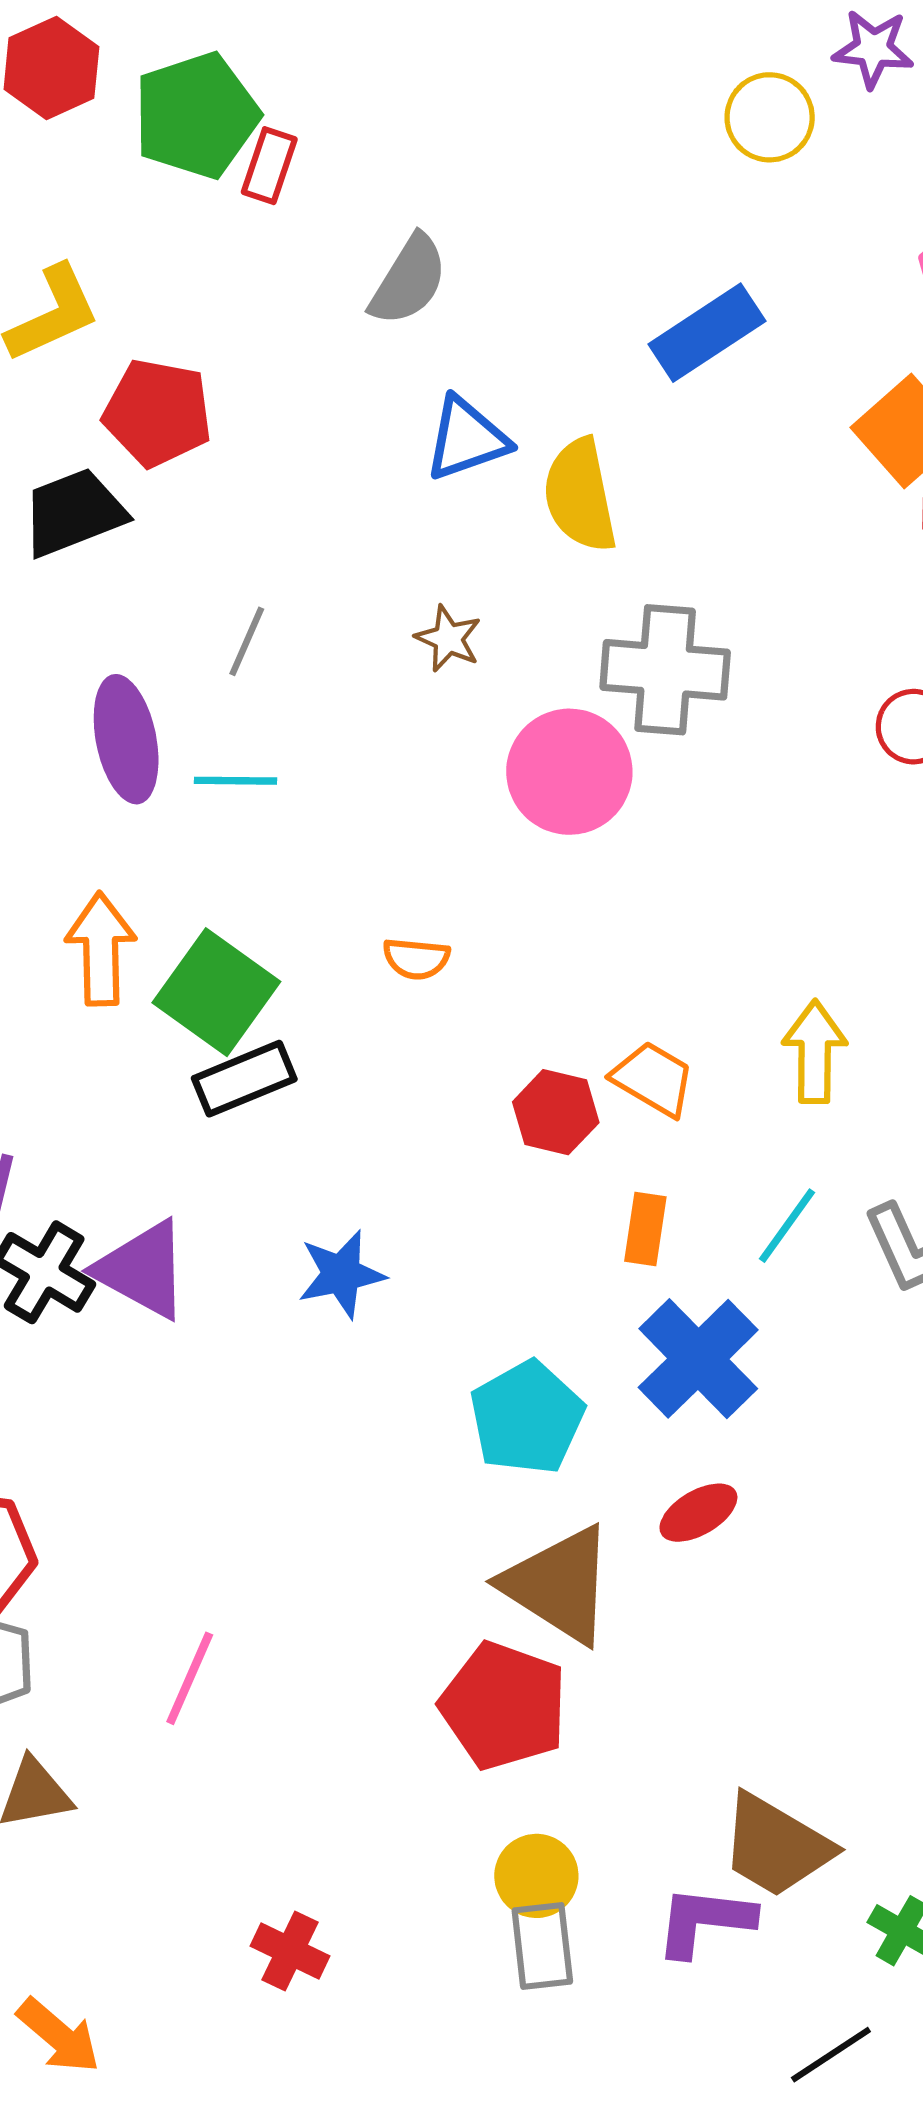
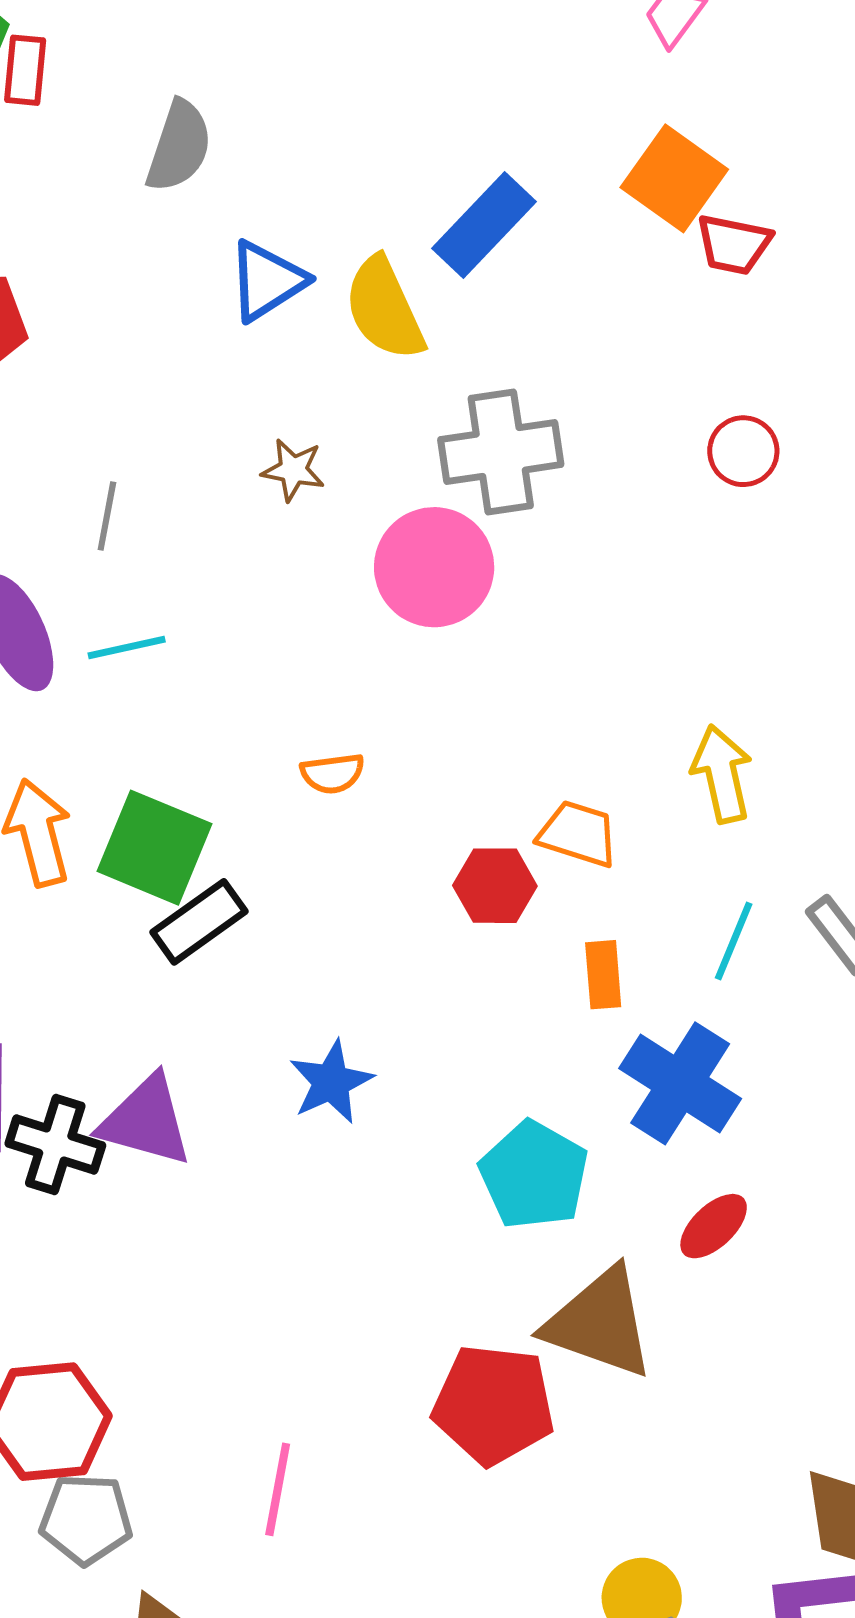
blue rectangle: (707, 333) -> (484, 225), moved
red pentagon: (504, 1706) -> (494, 1405), moved

